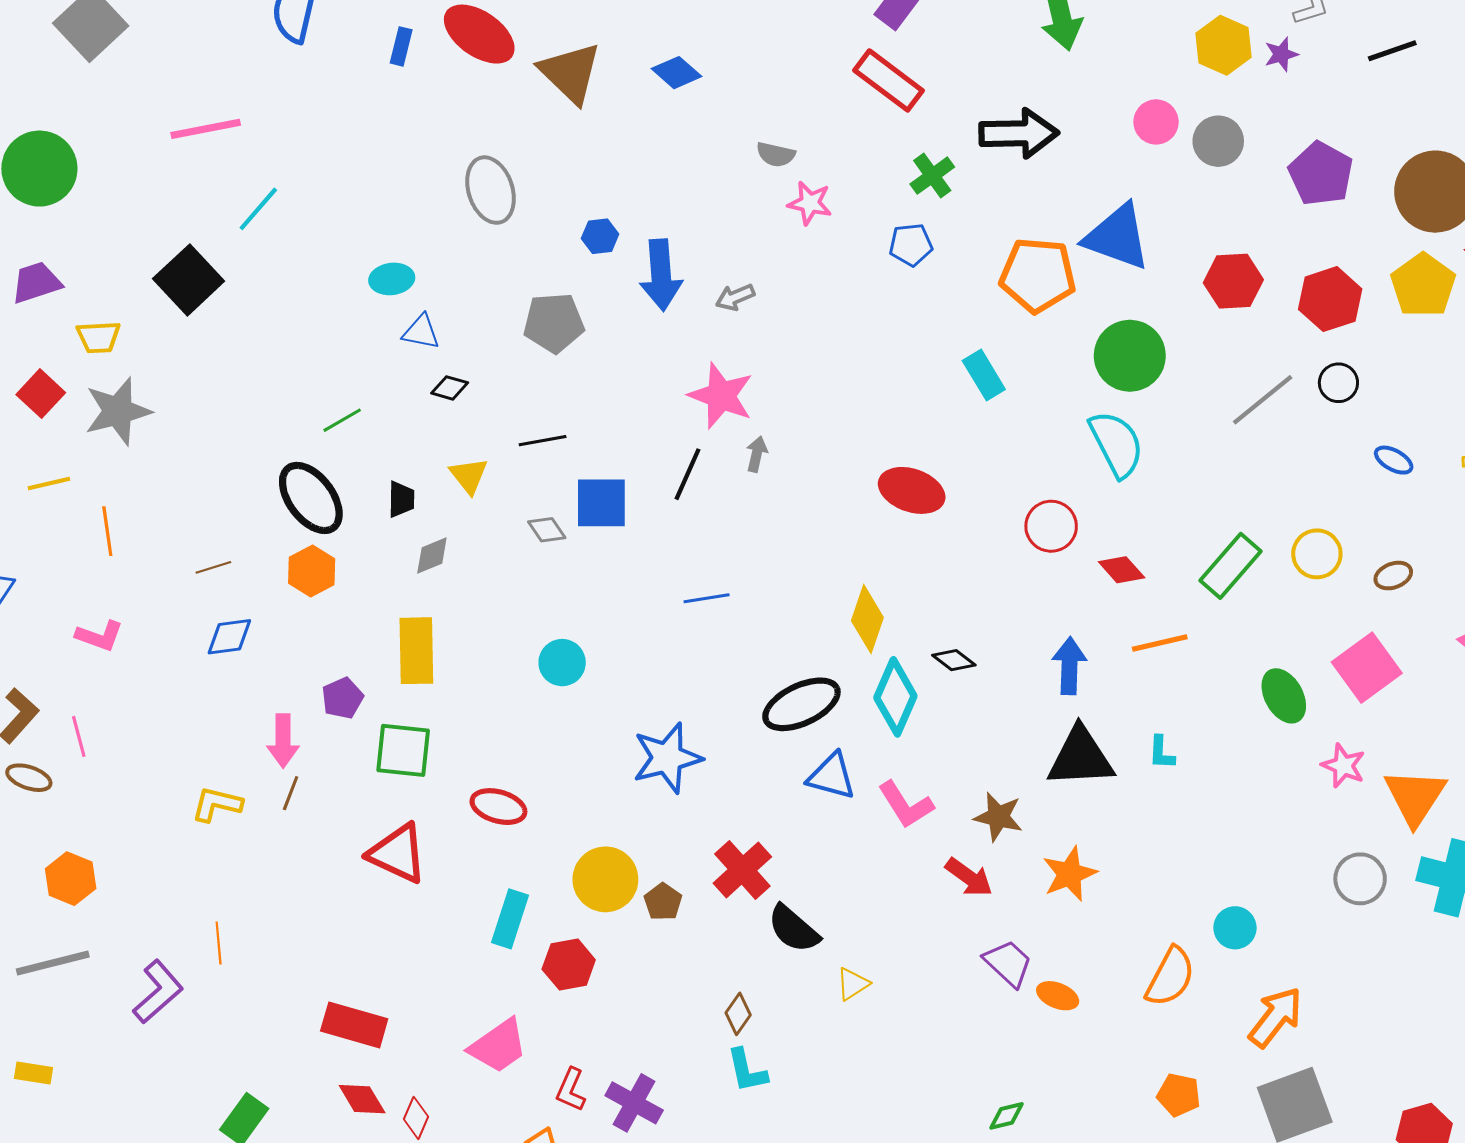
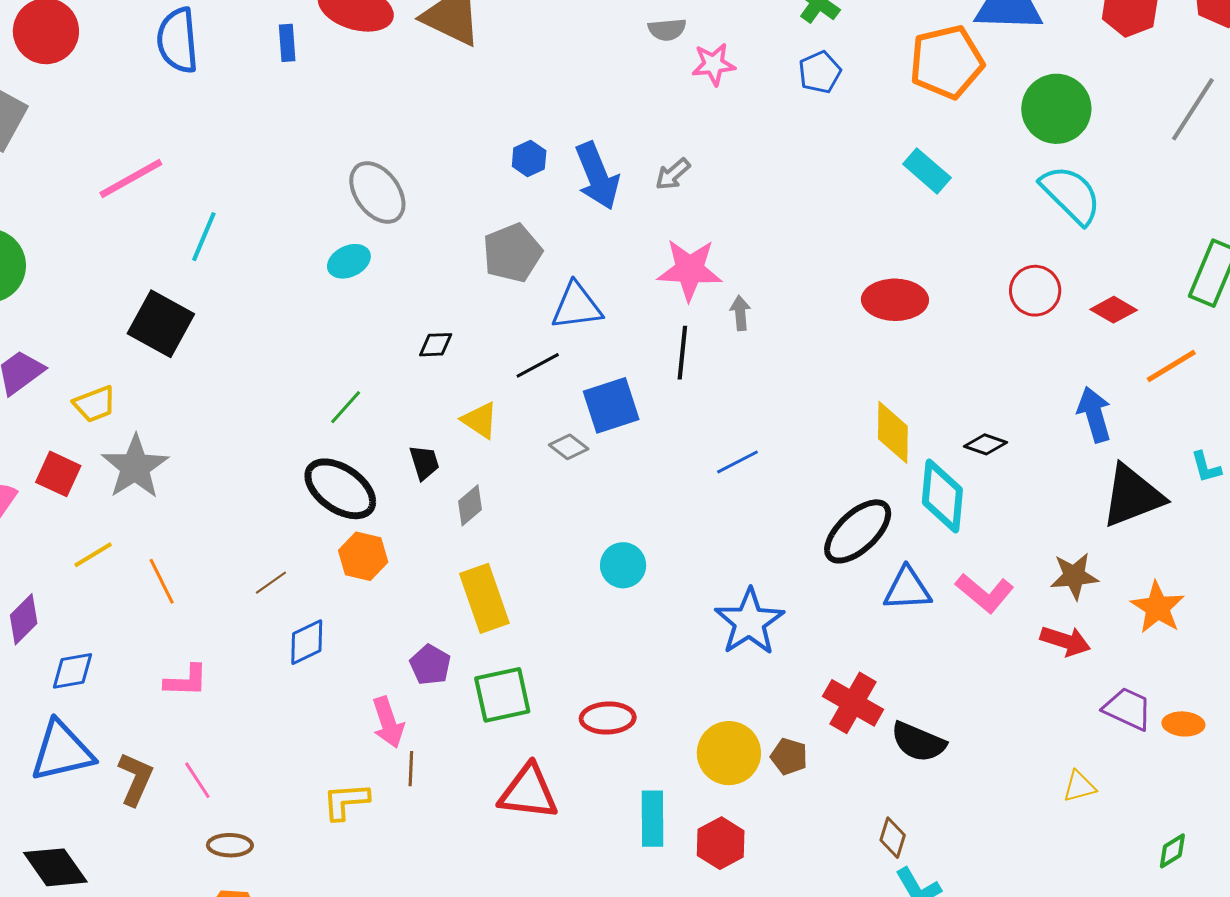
gray ellipse: (491, 190) -> (377, 192), moved
blue triangle: (421, 332) -> (577, 306), moved, size x1.4
brown ellipse: (29, 778) -> (230, 845), moved
yellow triangle: (853, 984) -> (1079, 786), moved, turned 36

